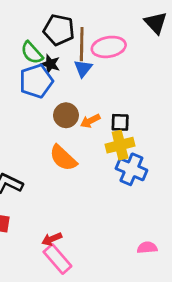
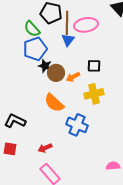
black star: (50, 64) -> (45, 66), moved
black square: (120, 122) -> (94, 66), moved
blue cross: (131, 169) -> (77, 125), moved
red arrow: (52, 239) -> (45, 148), moved

